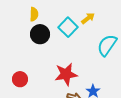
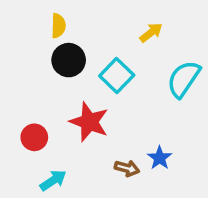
cyan square: (68, 27) -> (117, 76), moved
red star: (66, 74) -> (89, 122), moved, turned 30

